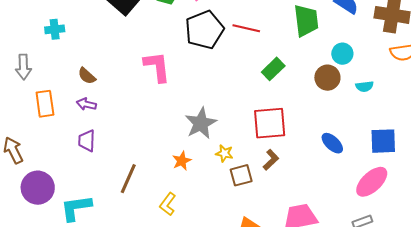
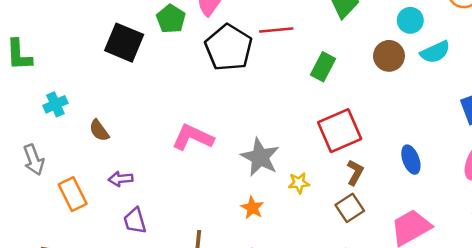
cyan circle: (342, 54) -> (410, 20), moved
pink L-shape: (157, 67) -> (193, 137), moved, turned -40
brown semicircle: (87, 76) -> (99, 130), moved, turned 30
cyan semicircle: (365, 86) -> (435, 52), size x1.4
blue ellipse: (332, 143) -> (411, 160), moved, turned 45
brown square: (241, 175) -> (350, 208), moved

